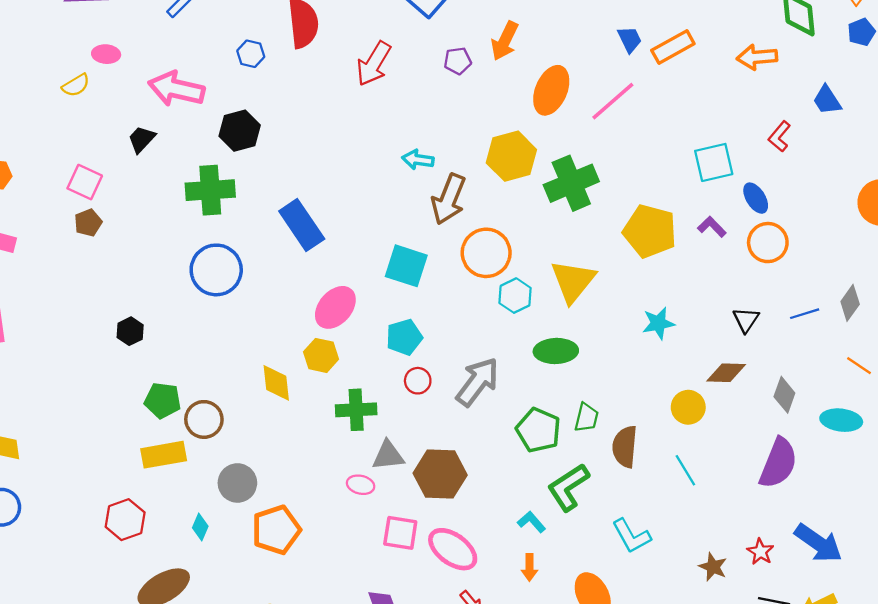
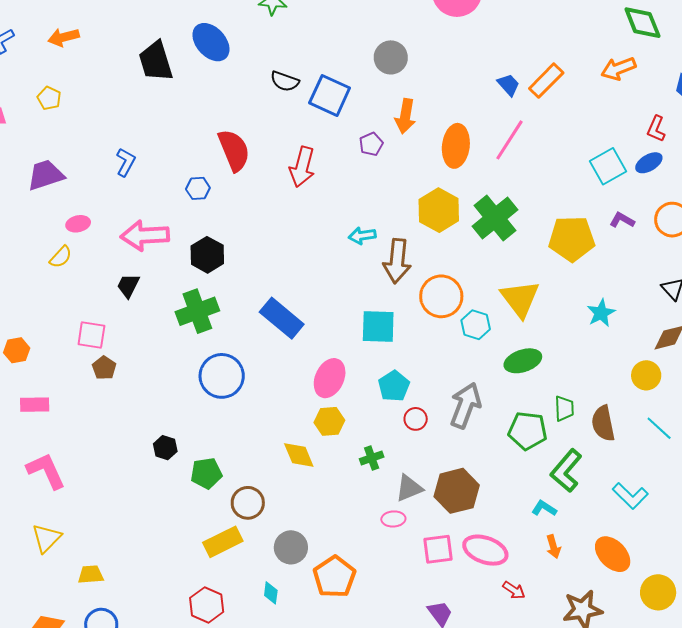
blue ellipse: (756, 198) -> (649, 163), moved, turned -72
green pentagon: (163, 400) -> (206, 473), moved
green cross: (356, 410) -> (372, 458), size x0.7

